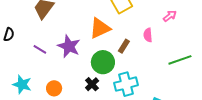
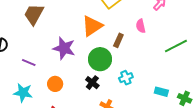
purple line: (40, 49) -> (29, 63), moved
cyan cross: (126, 84) -> (126, 78), size x0.6
orange circle: (54, 88) -> (55, 84), moved

